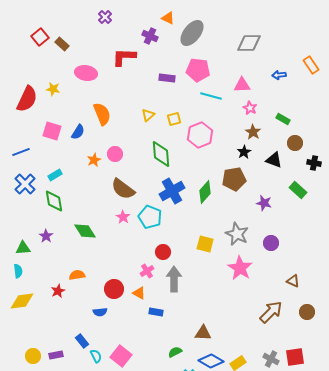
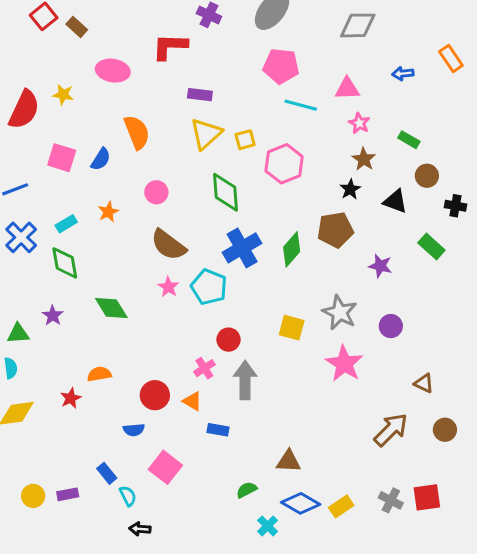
purple rectangle: (167, 78) -> (200, 95), moved
yellow triangle: (148, 115) -> (206, 134), size x1.6
orange star: (94, 160) -> (108, 212), moved
pink square: (121, 356) -> (165, 467), moved

